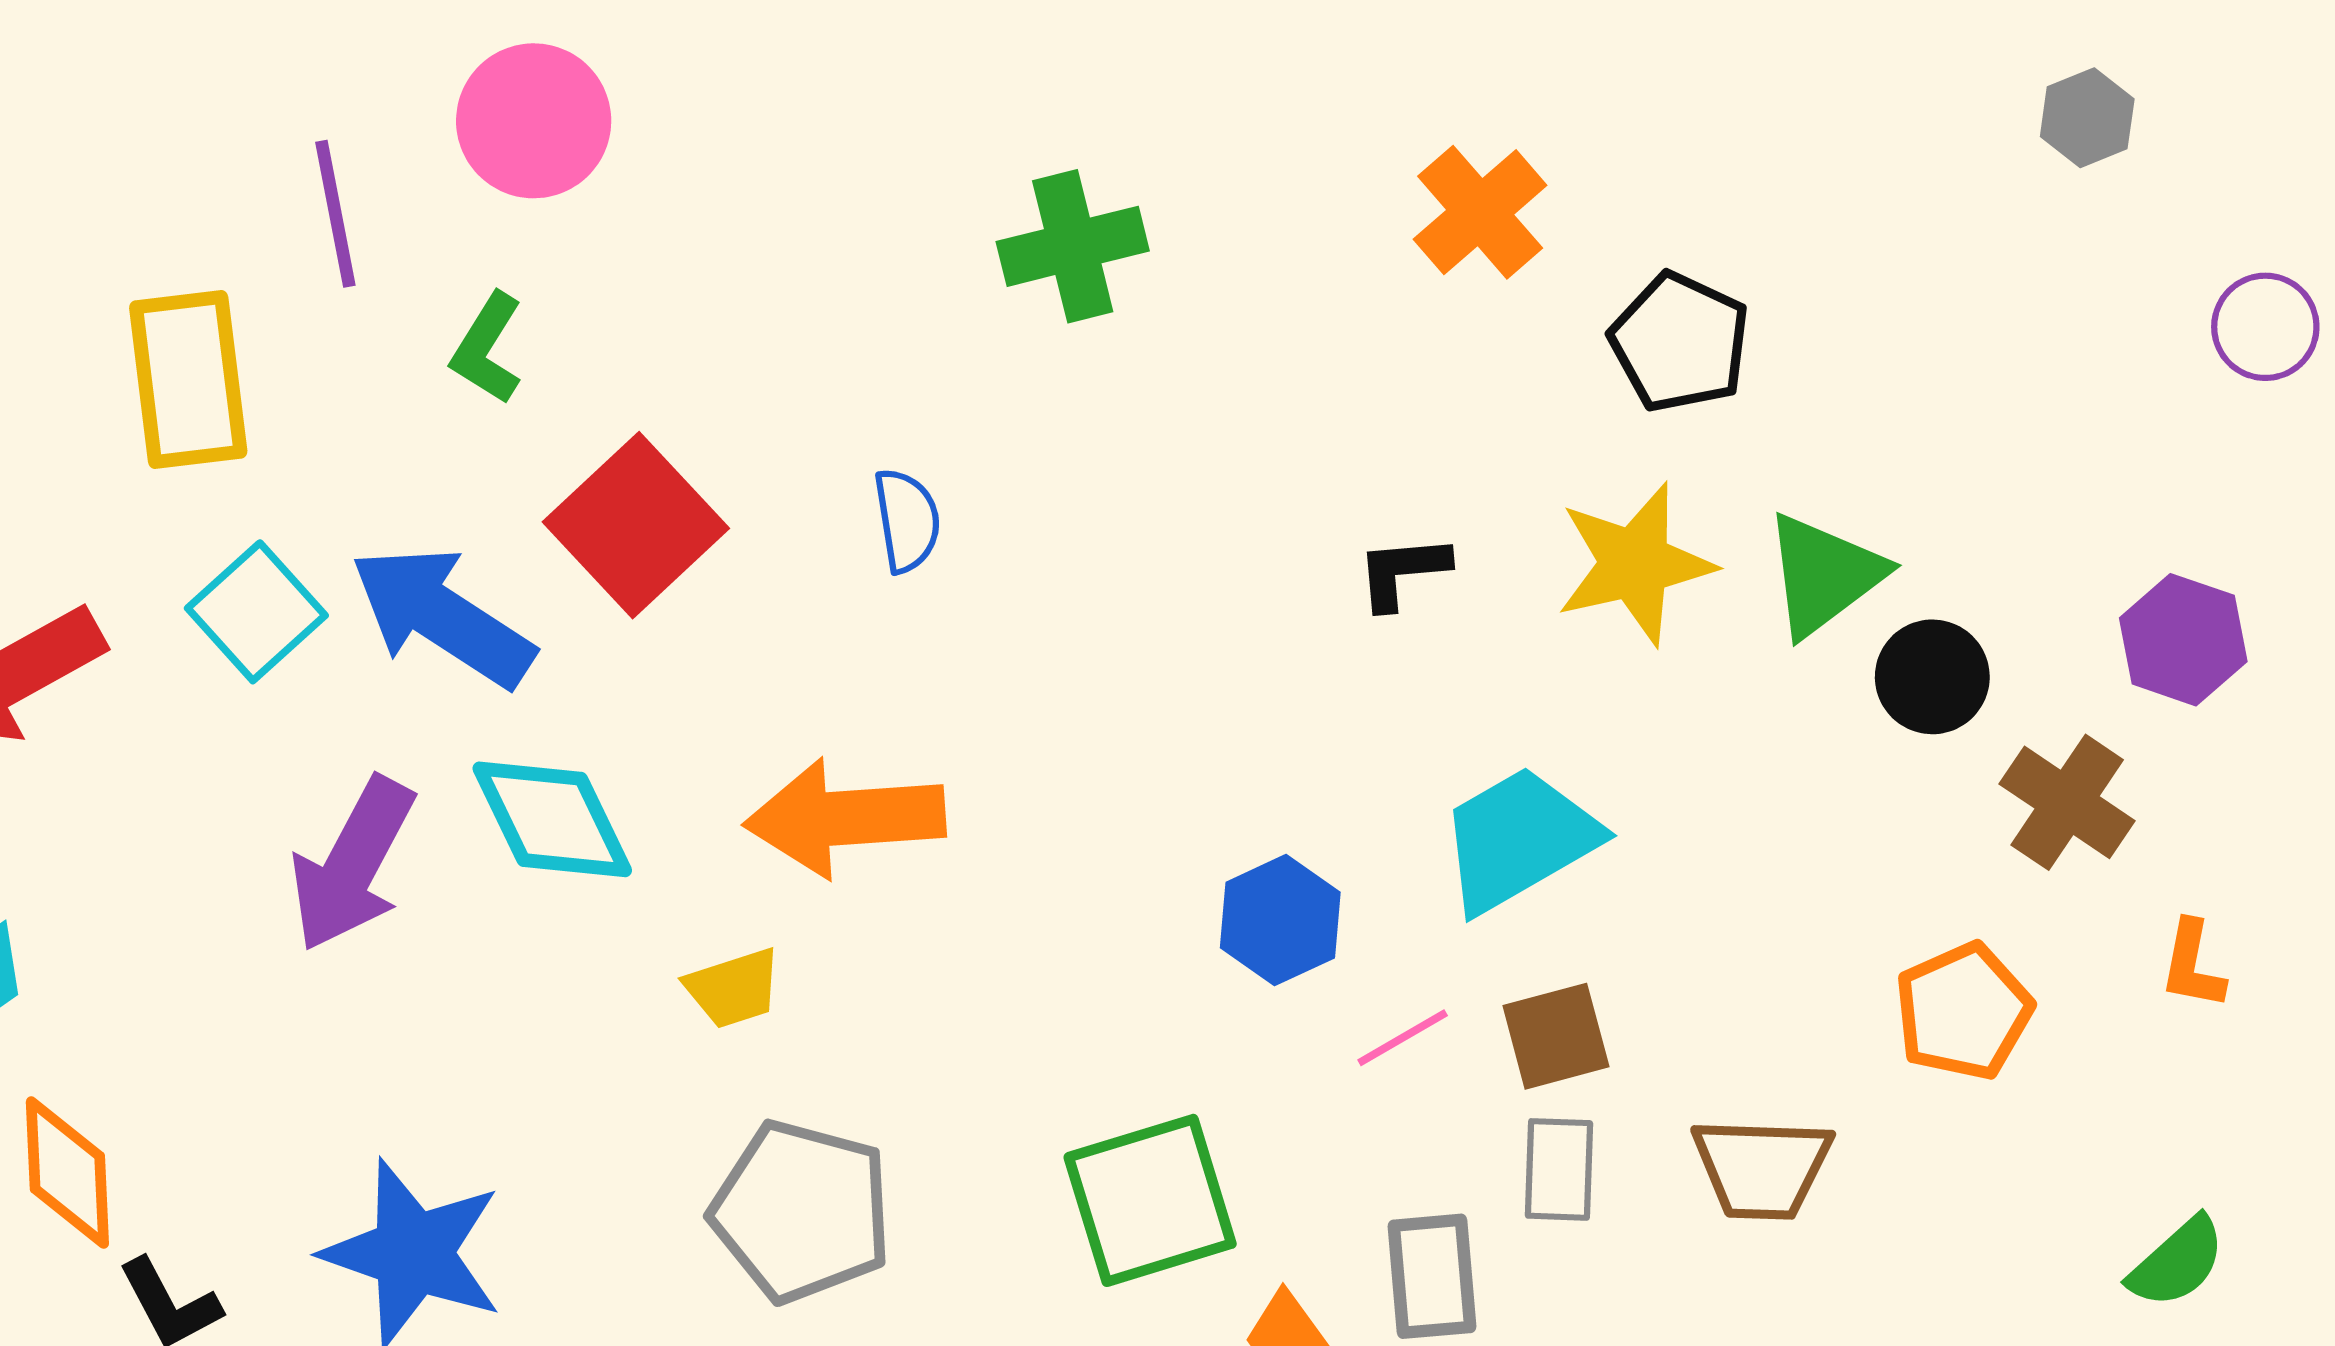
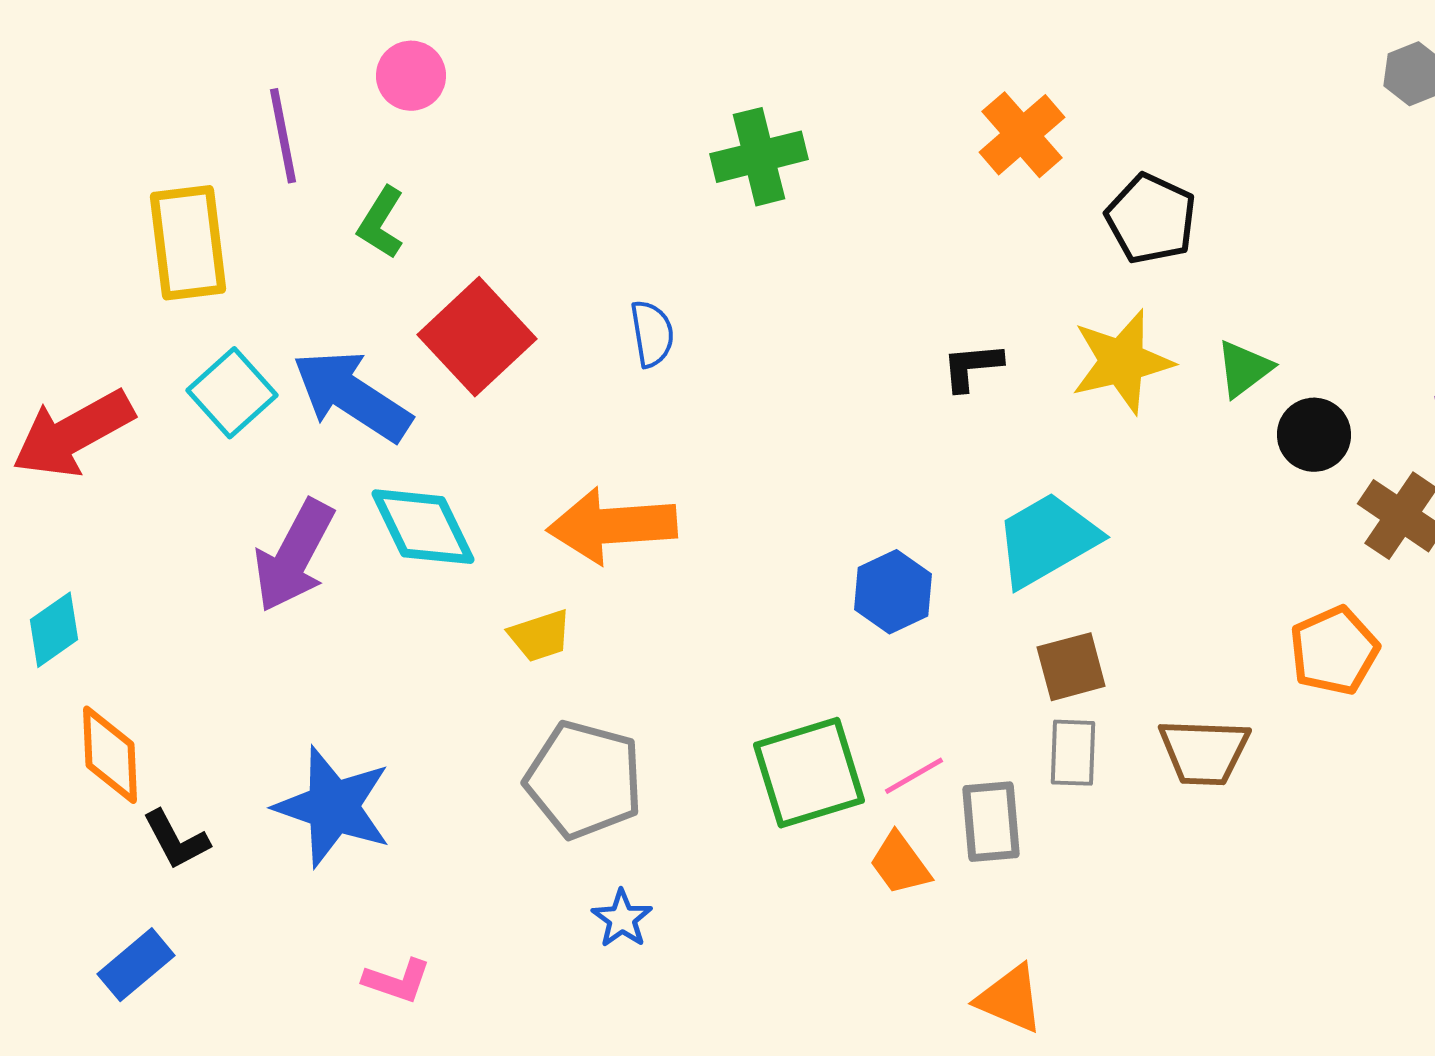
pink circle: (534, 121) -> (411, 76), size x0.7
green triangle: (1824, 575) -> (1244, 369), size x0.7
pink line: (1403, 1038) -> (914, 776), moved

